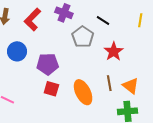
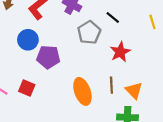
yellow line: (140, 20) -> (152, 22), turned -32
blue circle: (17, 51) -> (28, 40), moved
red square: (51, 89) -> (27, 88), moved

